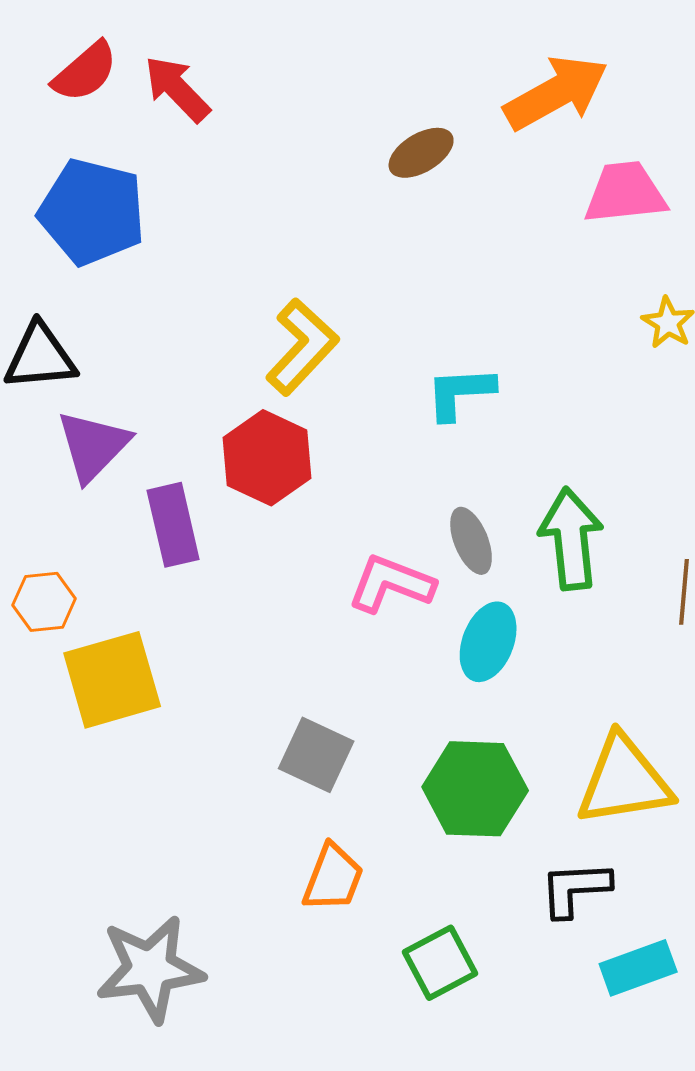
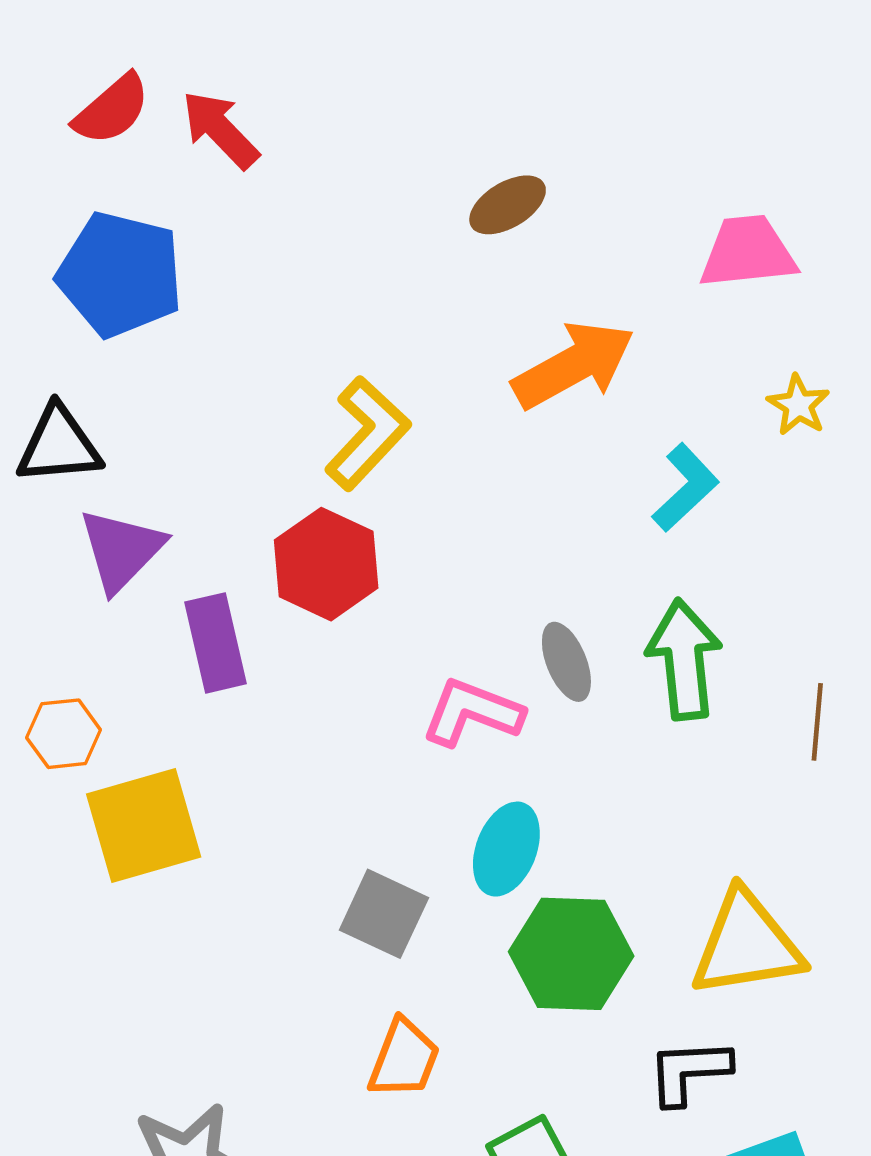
orange arrow: (556, 93) -> (573, 365), moved
cyan L-shape: (460, 393) -> (685, 488), moved, turned 140
cyan ellipse: (488, 642) -> (506, 849), moved

